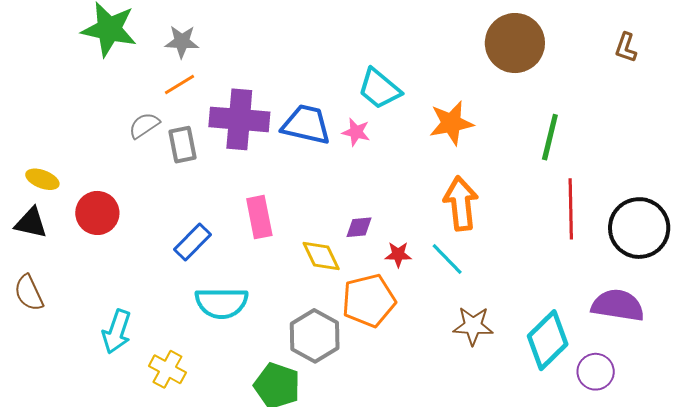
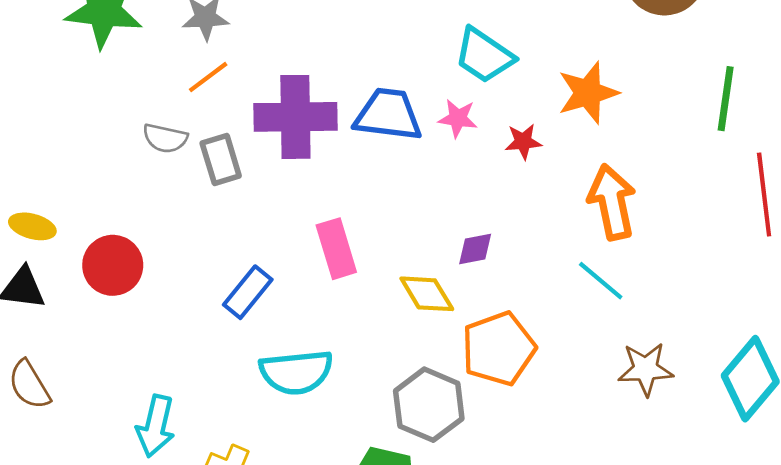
gray semicircle: (144, 125) -> (165, 138), turned -128
red star: (398, 254) -> (523, 142), moved

